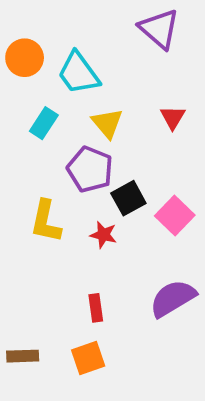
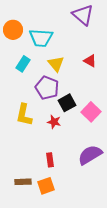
cyan trapezoid: (78, 73) -> (41, 38), turned -50
red triangle: (173, 117) -> (90, 61), turned -32
brown rectangle: (23, 356) -> (23, 182), moved

